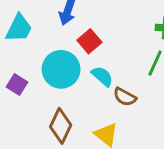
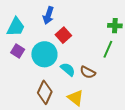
cyan semicircle: (102, 76) -> (68, 69), moved
purple square: (17, 85) -> (18, 51), moved

